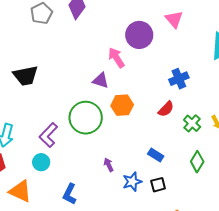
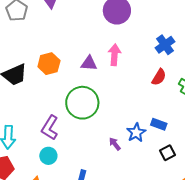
pink arrow: (116, 58) -> (115, 55), moved, turned 50
orange hexagon: (122, 105) -> (49, 64), moved
blue star: (132, 182) -> (136, 133), moved

